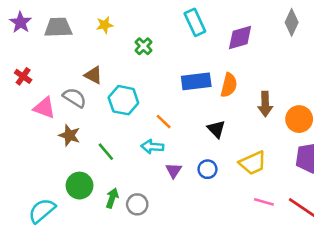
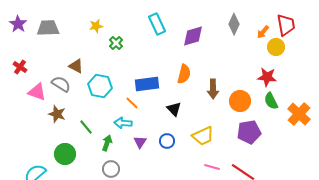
yellow star: (105, 25) -> (96, 26), moved
blue rectangle: (196, 81) -> (147, 84), moved
green arrow: (112, 198) -> (107, 143), moved

